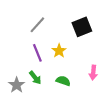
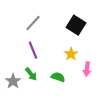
black square: (82, 27) -> (76, 25), turned -36
yellow star: (59, 51) -> (71, 54), moved

